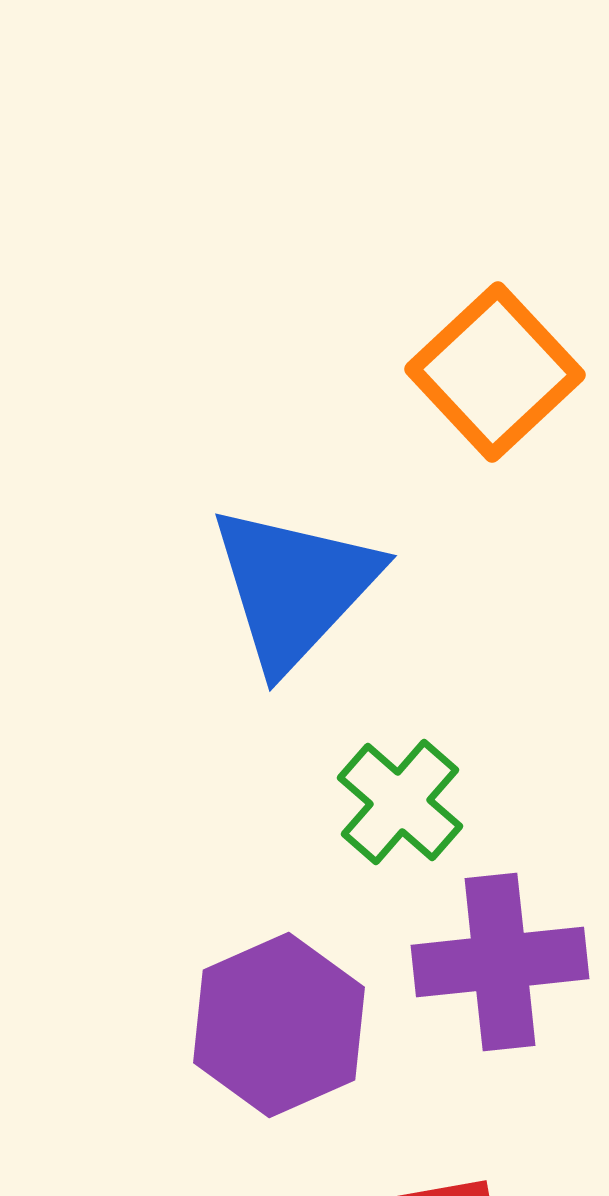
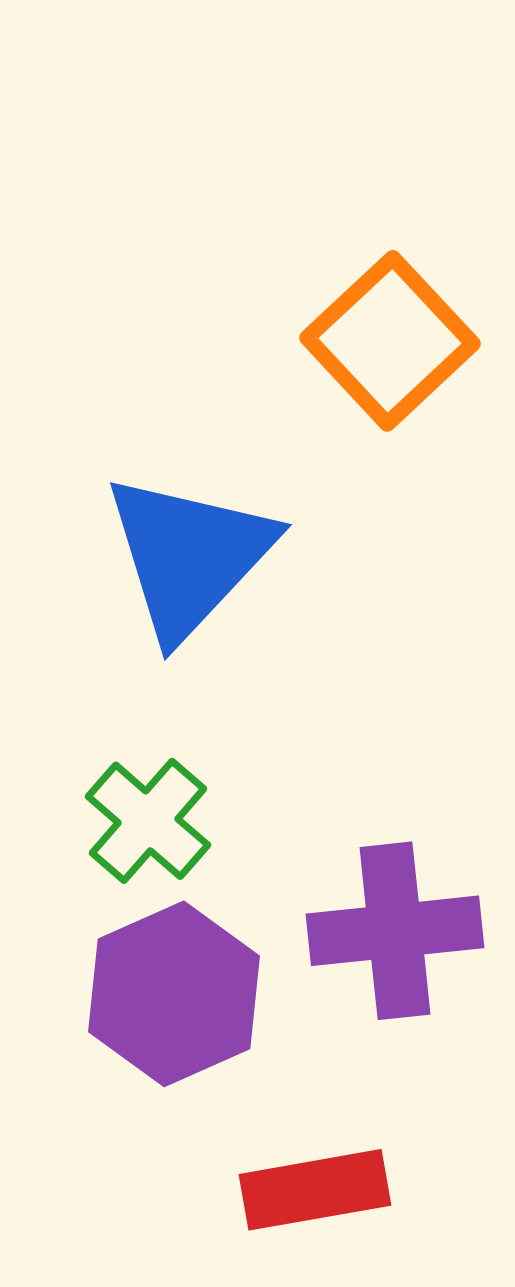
green cross: (400, 802) -> (148, 821), moved

